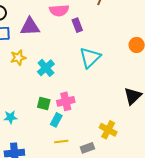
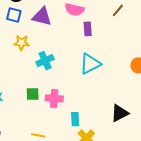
green square: (44, 103) -> (33, 94), turned -32
cyan rectangle: (56, 120) -> (75, 119), moved, turned -48

